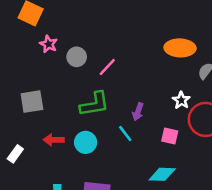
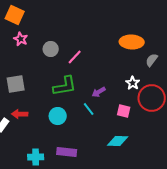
pink star: (49, 44) -> (21, 39), moved
purple arrow: (138, 112) -> (99, 92), turned 40
red arrow: (54, 140) -> (20, 114), moved

